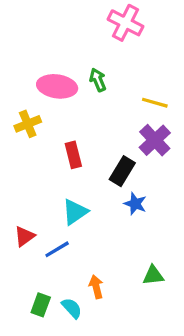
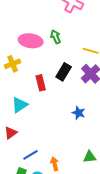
black rectangle: (122, 171) -> (64, 72), moved
cyan triangle: (75, 212) -> (20, 105), moved
blue line: (57, 249) -> (31, 155), moved

